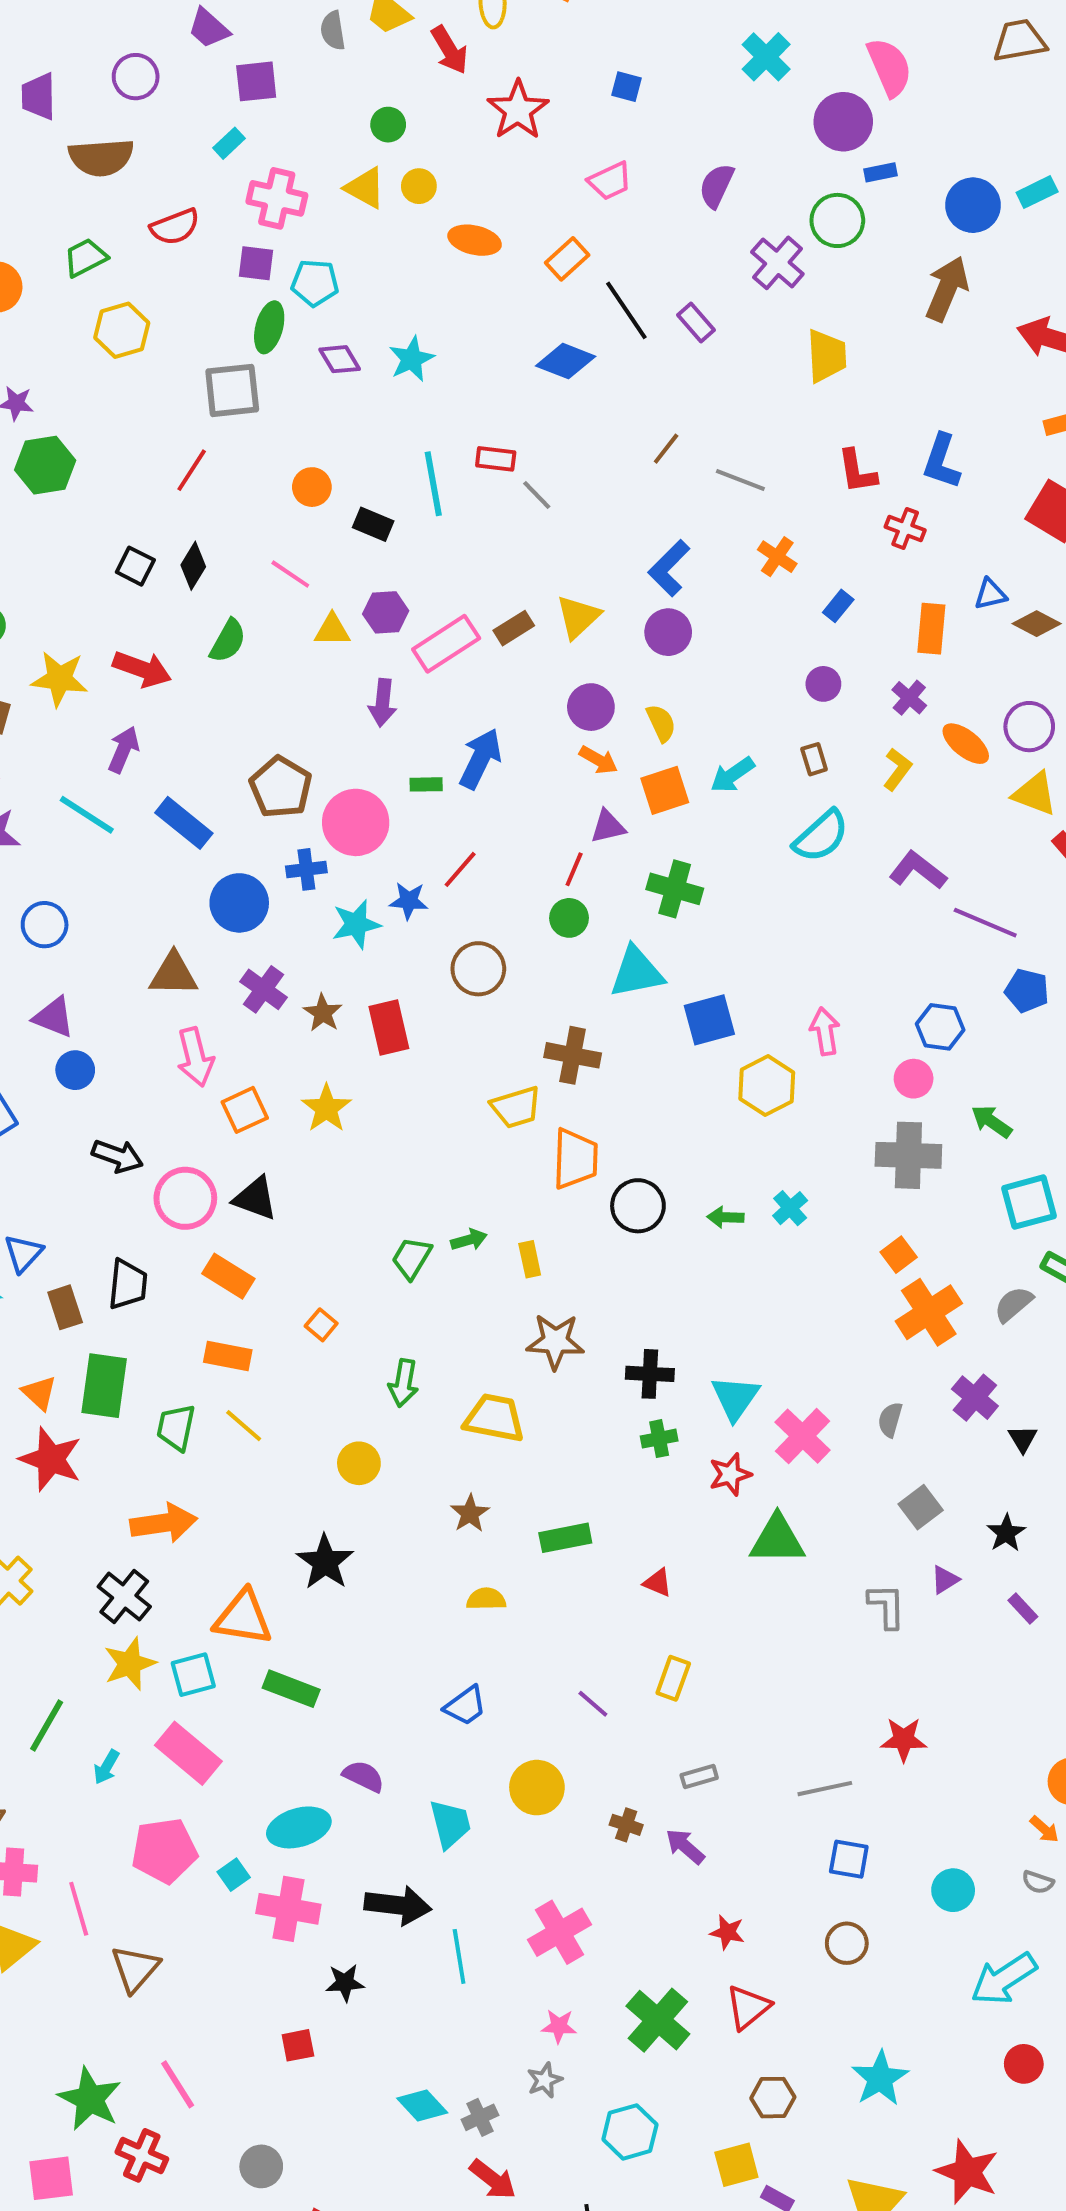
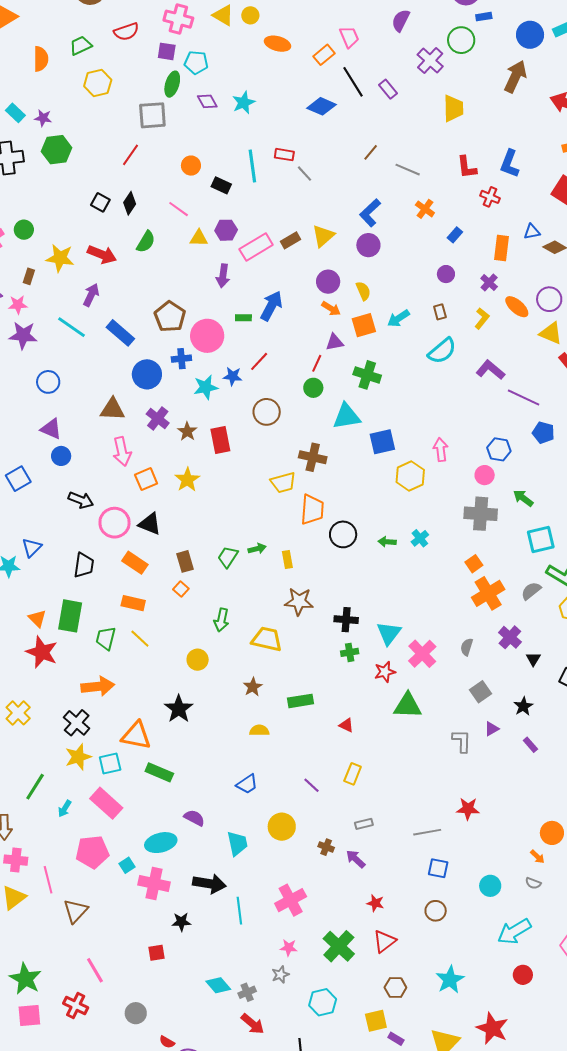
pink trapezoid: (610, 181) -> (349, 37), moved, turned -90
brown rectangle: (65, 1307) -> (185, 561), moved
green star: (90, 2099) -> (25, 979), moved

